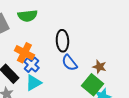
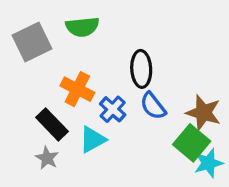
blue cross: (31, 65) -> (113, 109), moved
brown star: (99, 67) -> (203, 113), size x1.5

